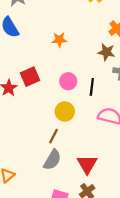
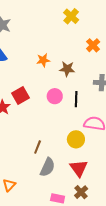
brown star: (106, 52) -> (67, 69), moved
yellow circle: (65, 112) -> (76, 139), moved
brown line: (53, 136) -> (38, 147), moved

